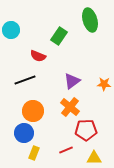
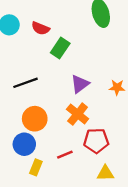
green rectangle: (59, 36) -> (60, 48), moved
red semicircle: (38, 56) -> (41, 28), moved
red line: (66, 150) -> (65, 155), moved

